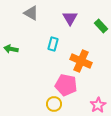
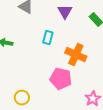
yellow circle: (54, 104) -> (22, 98), moved

